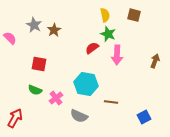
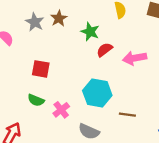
brown star: (54, 30) -> (59, 18), moved
green star: (108, 34) -> (90, 32), moved
pink arrow: (117, 55) -> (135, 58), turned 78

